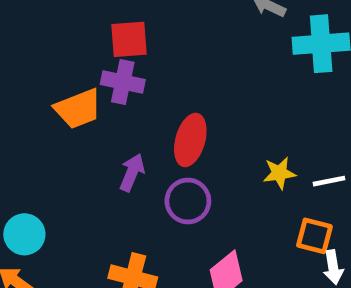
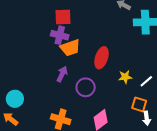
orange trapezoid: (78, 109) -> (70, 48), moved
red ellipse: (190, 140) -> (102, 58), moved
white line: (329, 181) -> (146, 81), turned -32

